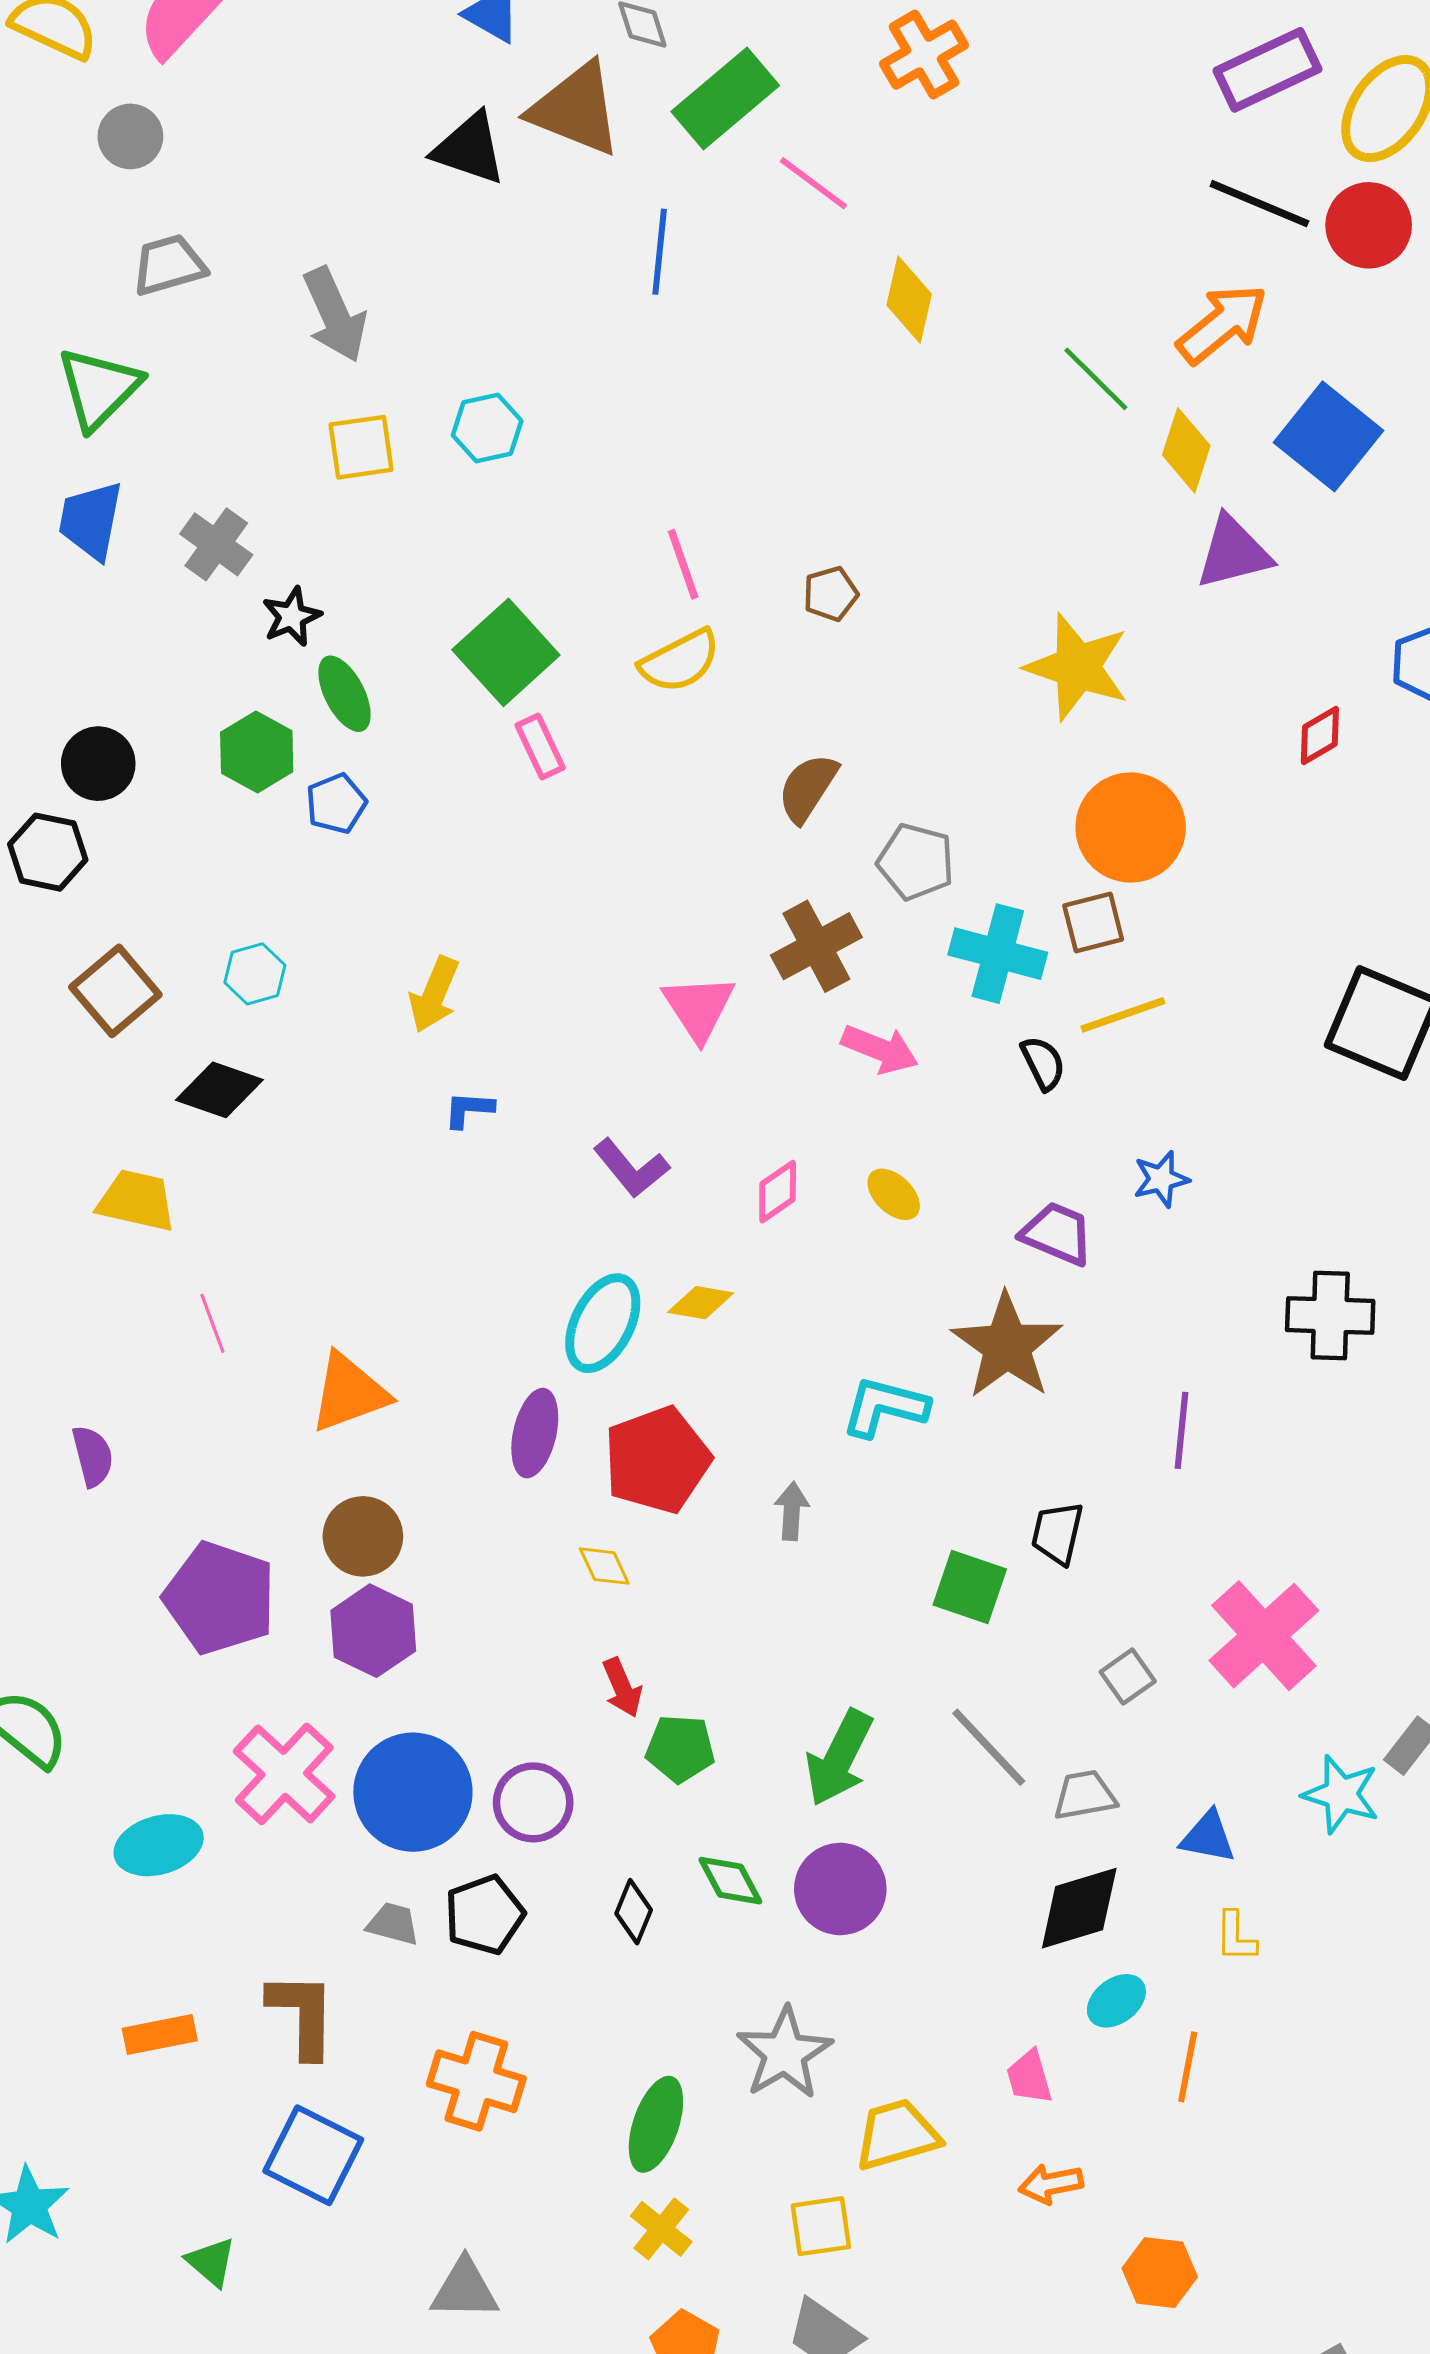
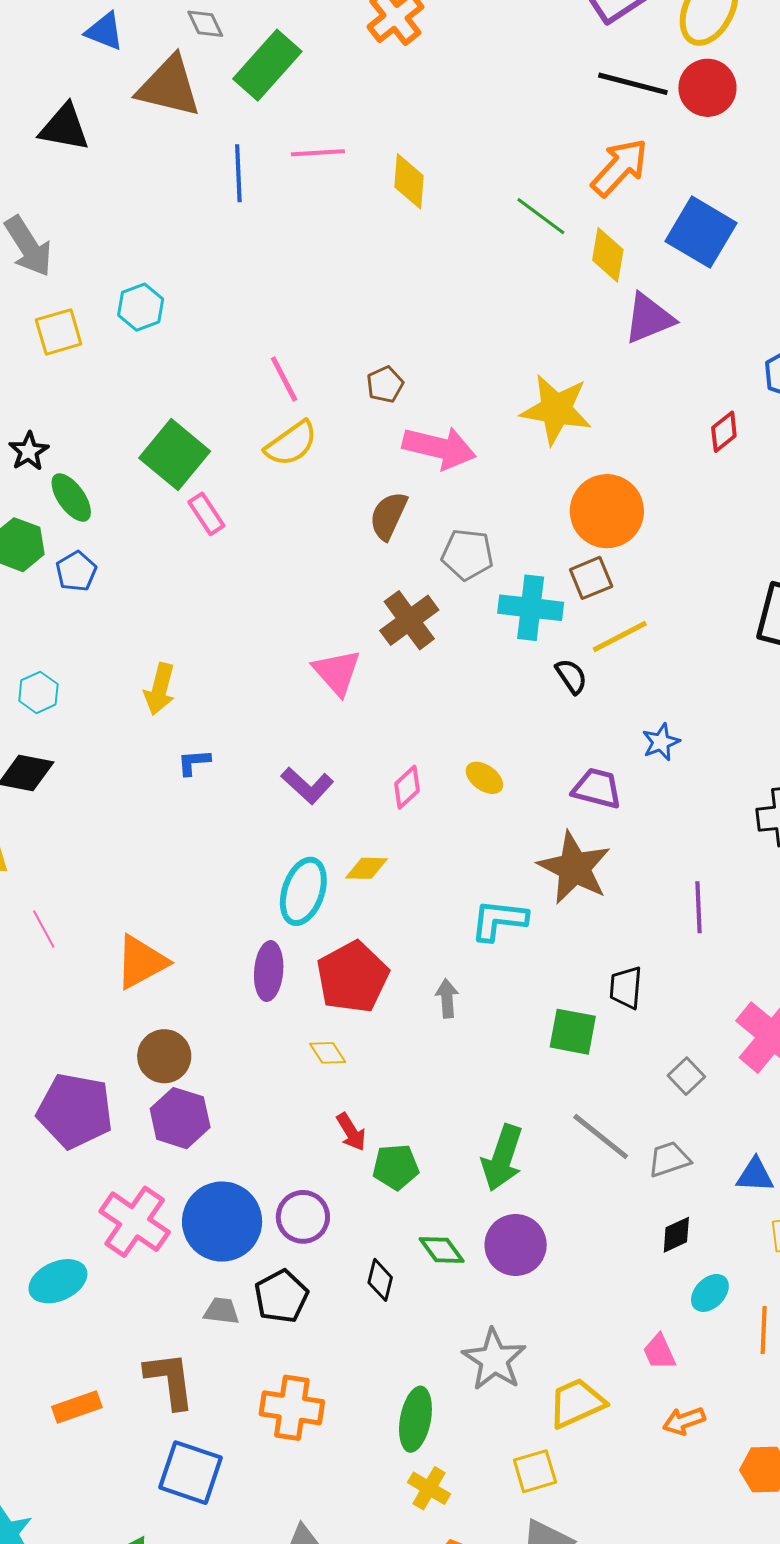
black triangle: (469, 149) -> (64, 128), moved
pink line: (813, 183) -> (318, 153), moved, turned -32
pink arrow: (880, 1049) -> (439, 448), moved, size x1.4
black diamond: (1079, 1908) -> (676, 1235), size x0.6

